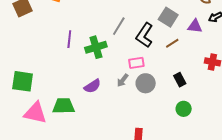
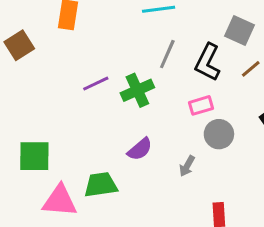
purple line: (69, 39) -> (96, 84), turned 66
gray arrow: (123, 80) -> (187, 166), moved

